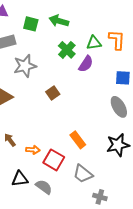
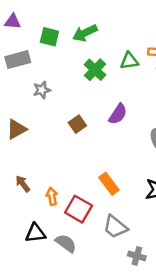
green arrow: (59, 21) -> (85, 33), turned -42
purple semicircle: (86, 64) -> (118, 114), moved
gray star: (25, 66) -> (42, 90), size x0.6
orange arrow: (33, 150) -> (52, 196), turned -104

